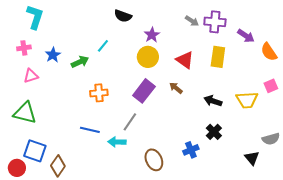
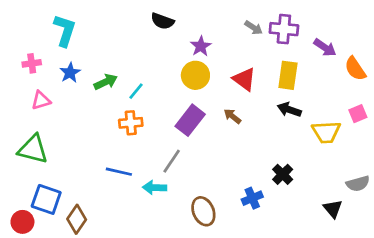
cyan L-shape: (35, 17) -> (65, 30), moved
cyan line: (103, 46) -> (136, 91), moved
black arrow: (213, 101) -> (289, 110), moved

